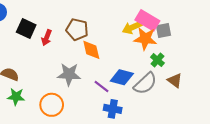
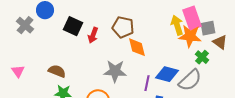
pink rectangle: (147, 20) -> (192, 18), turned 40
yellow arrow: (132, 27) -> (177, 25), turned 96
brown triangle: (175, 80) -> (220, 42), moved
purple line: (101, 86) -> (147, 83), turned 63

